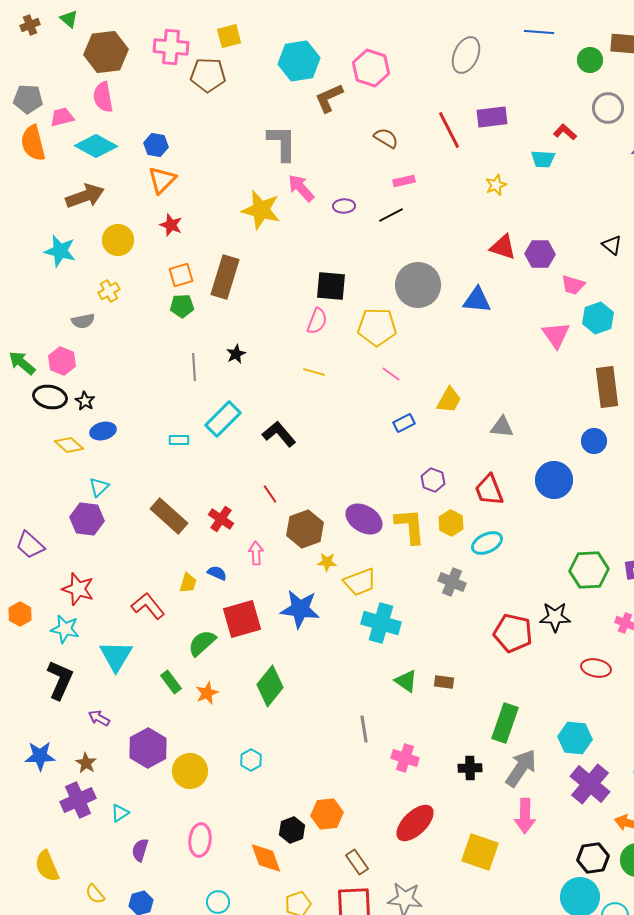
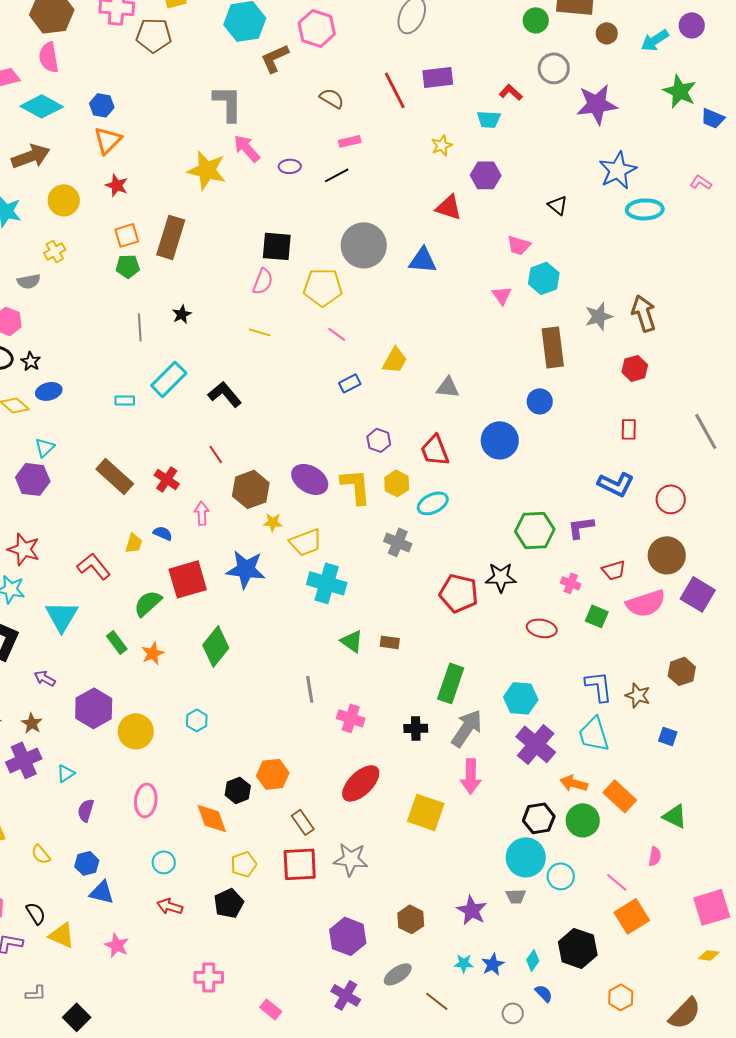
purple hexagon: (540, 254) -> (486, 175), moved
pink triangle: (556, 335) -> (502, 295), size x0.7

